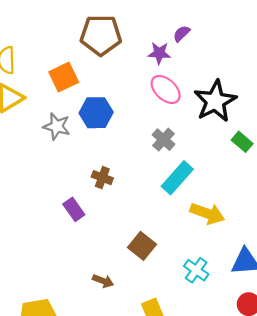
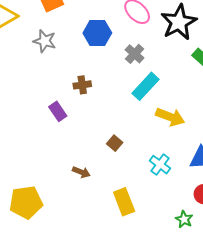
blue hexagon: (96, 113) -> (97, 33), moved
brown cross: (102, 178) -> (82, 85), turned -30
brown square: (142, 246) -> (115, 143), size x0.7

